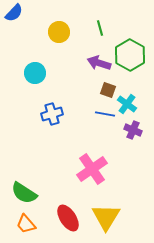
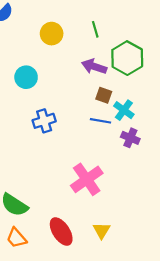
yellow triangle: (106, 217) -> (102, 230), size x0.6

